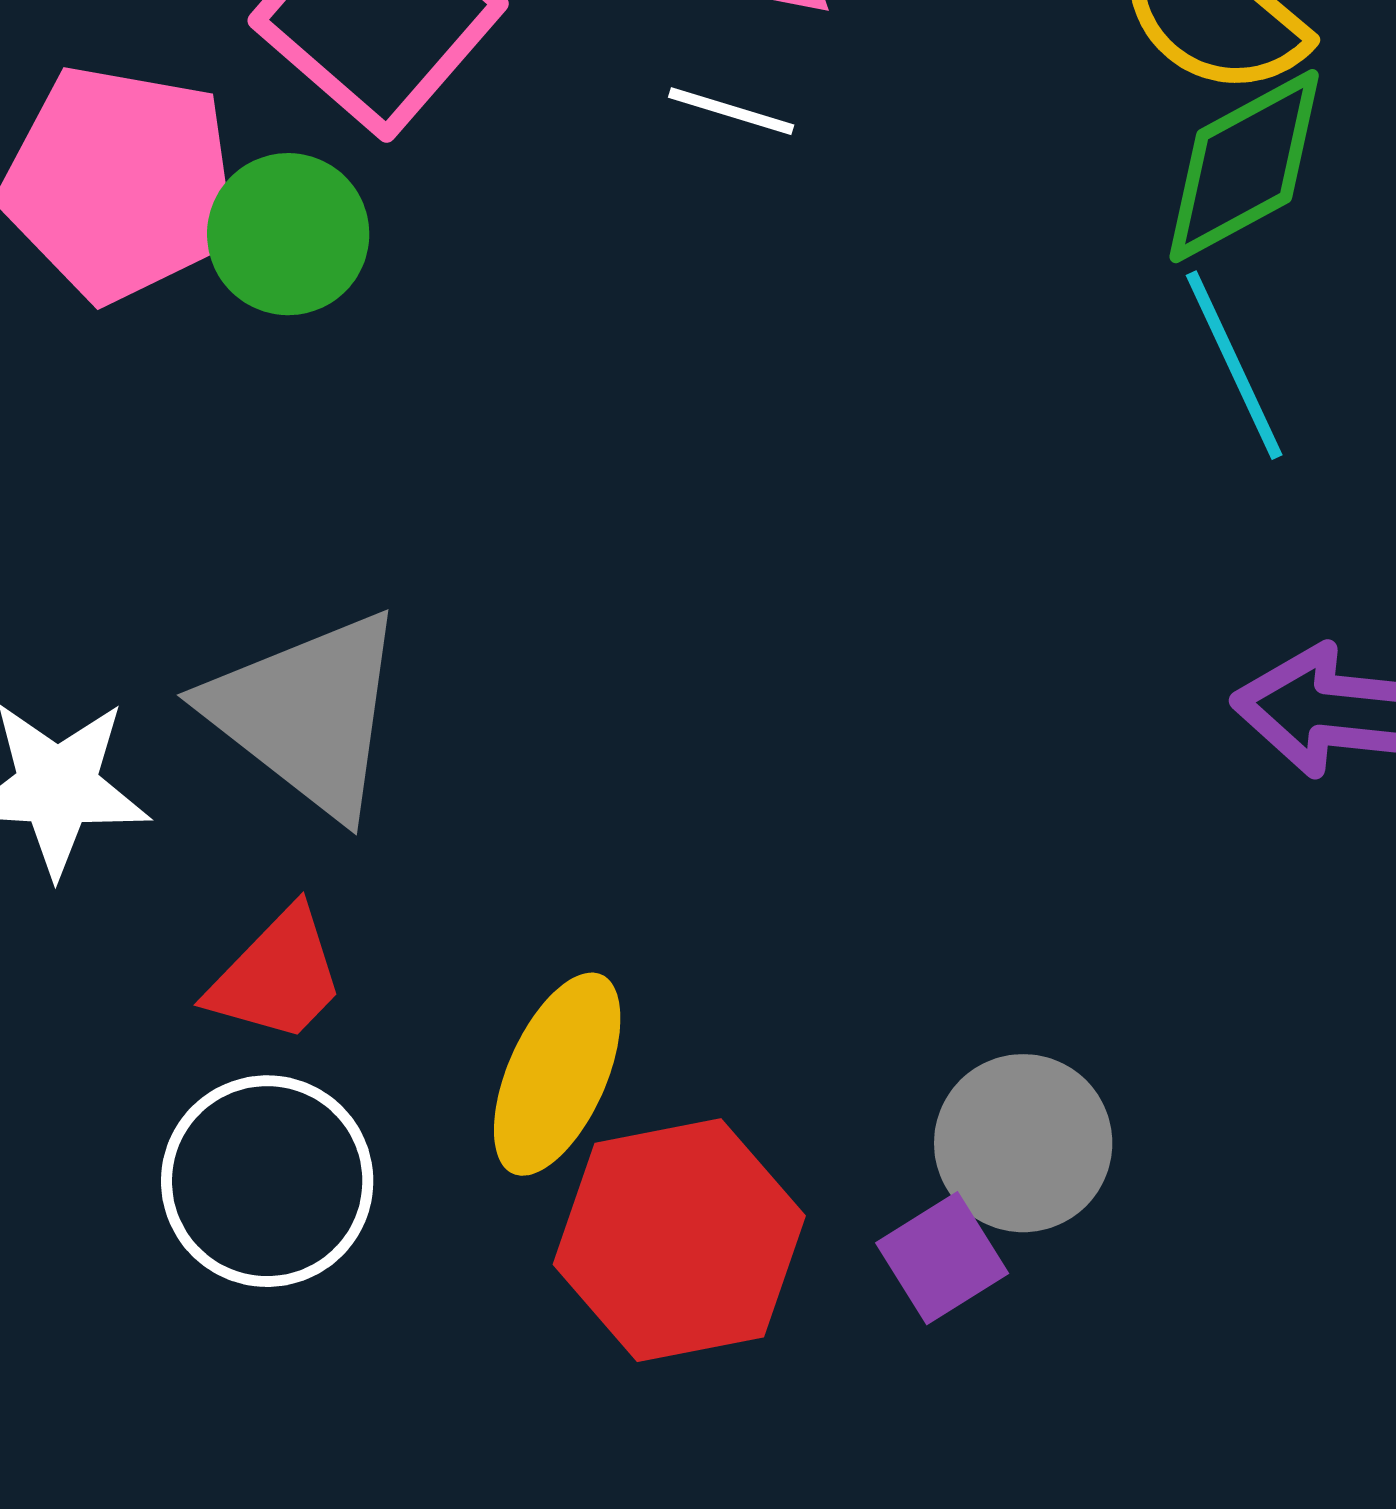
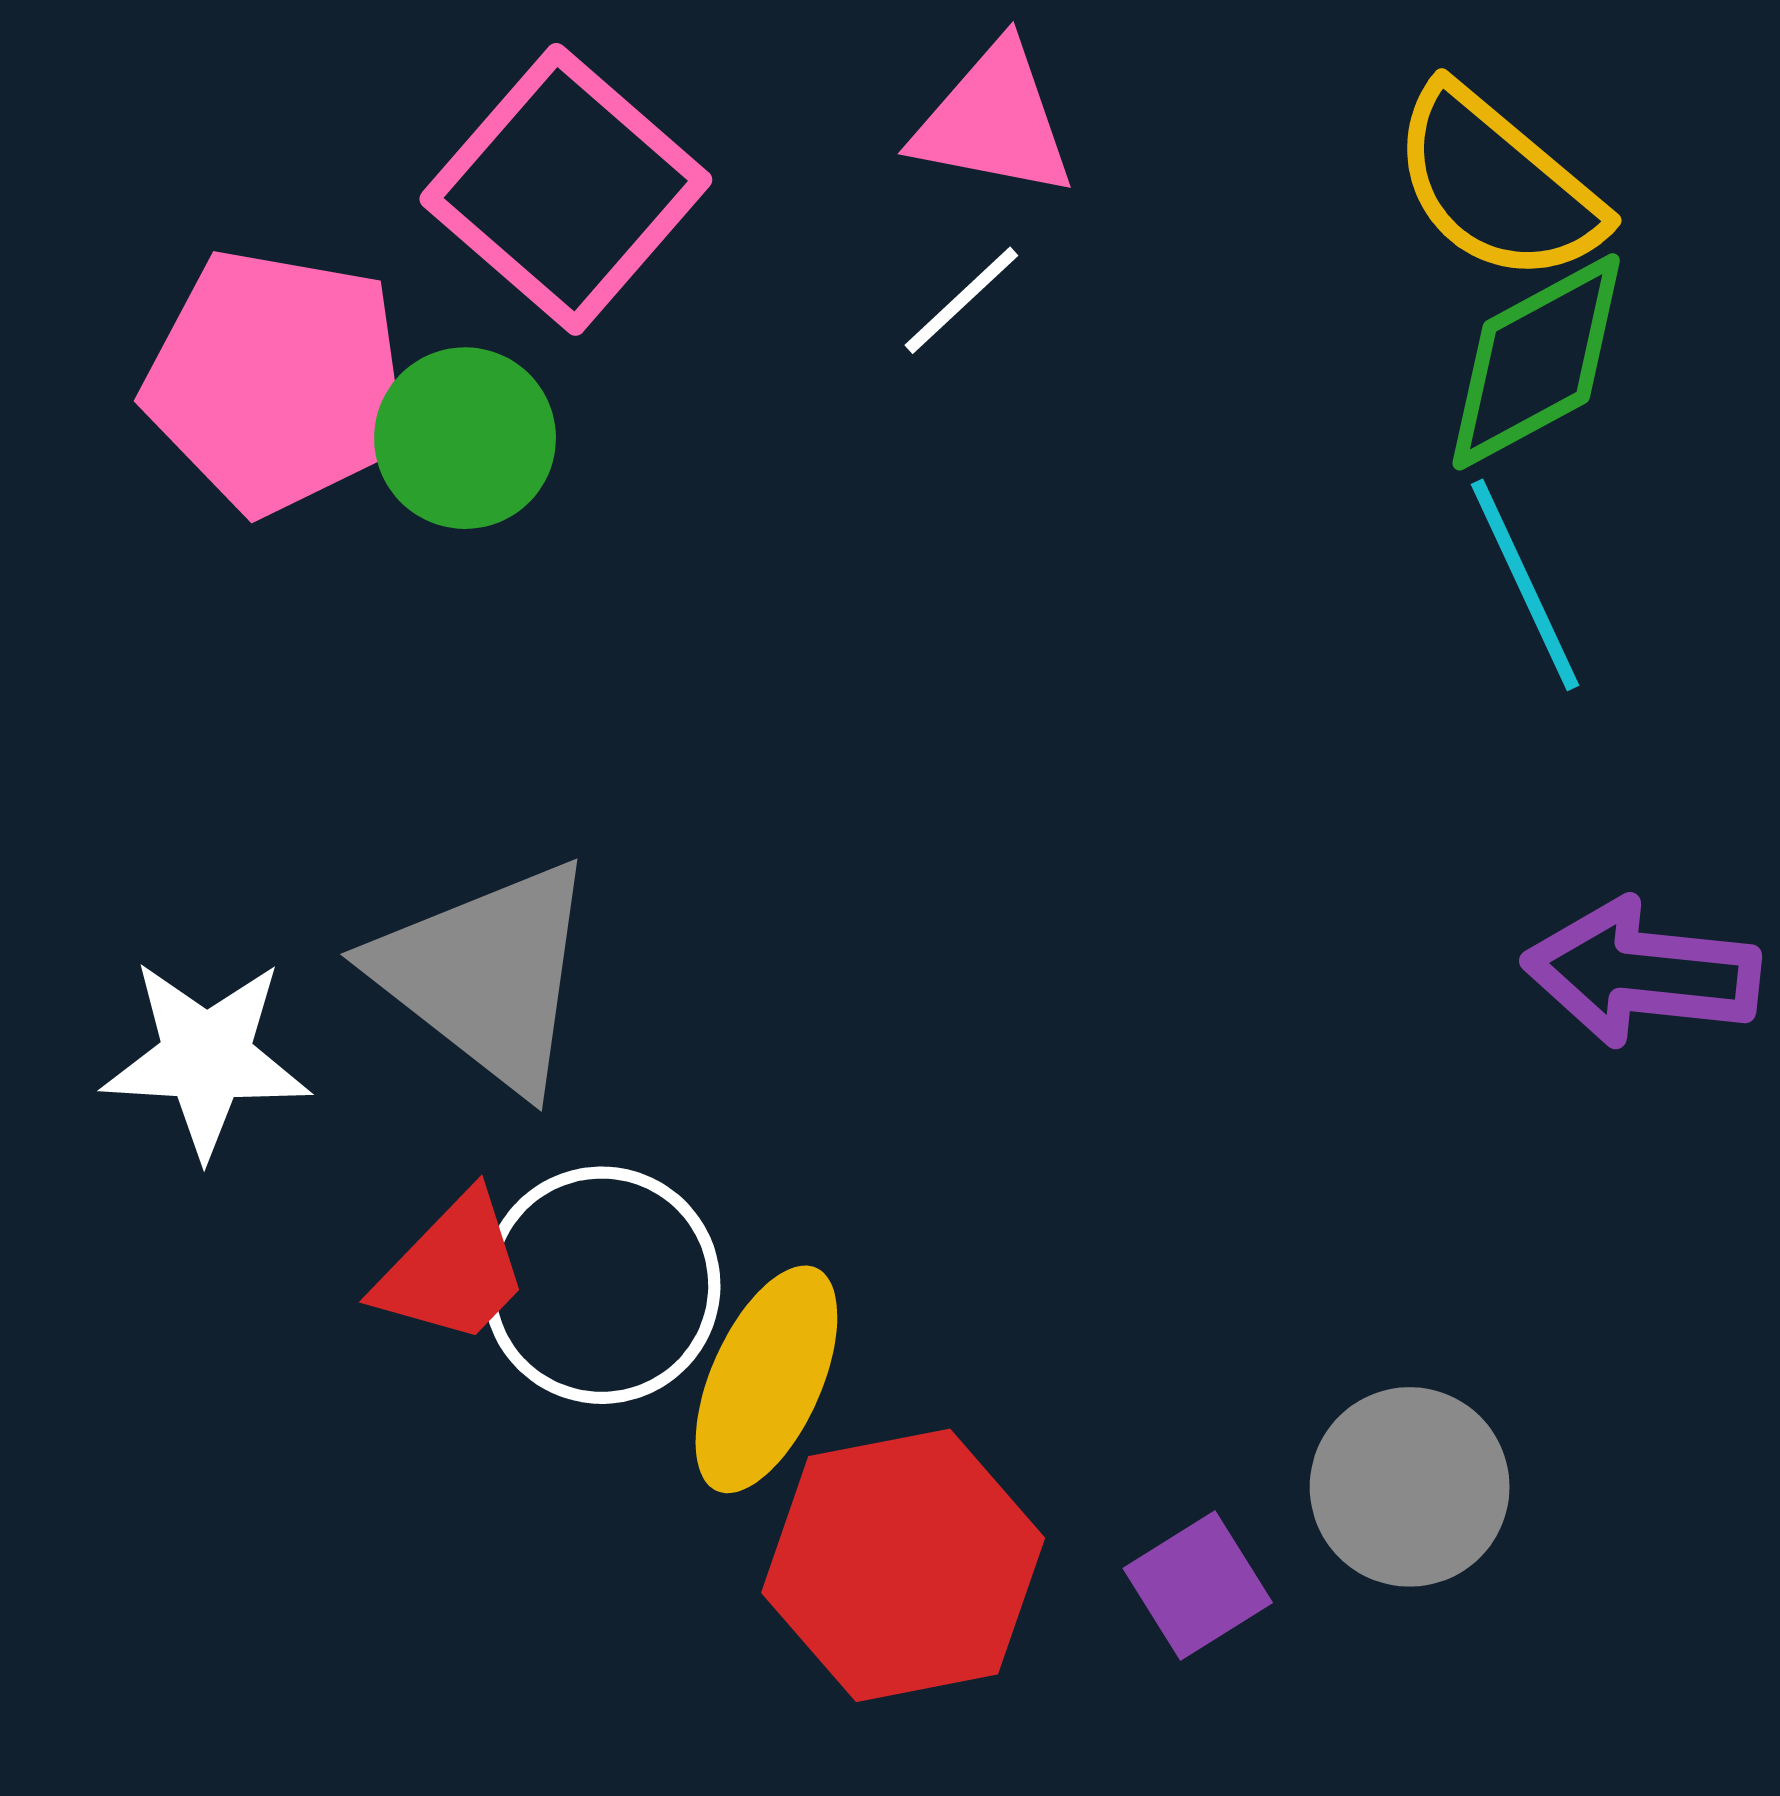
white line: (731, 111) -> (961, 300), turned -60
gray circle: (1023, 1143) -> (1410, 1487), moved
white circle: (267, 1181) -> (602, 1285), moved

